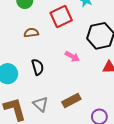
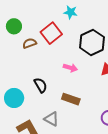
brown semicircle: (31, 33) -> (30, 43), moved
brown rectangle: (71, 101) -> (71, 99), moved, turned 60

